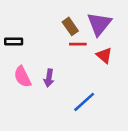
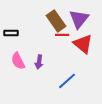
brown rectangle: (70, 26) -> (56, 21), size x1.5
red triangle: (104, 55) -> (83, 44), size x1.5

